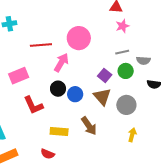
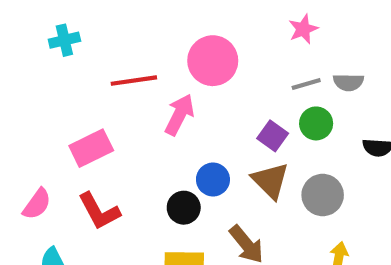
gray semicircle: (143, 61) -> (348, 82), moved
black circle: (58, 89) -> (184, 208), moved
red L-shape: (33, 105) -> (99, 211), moved

